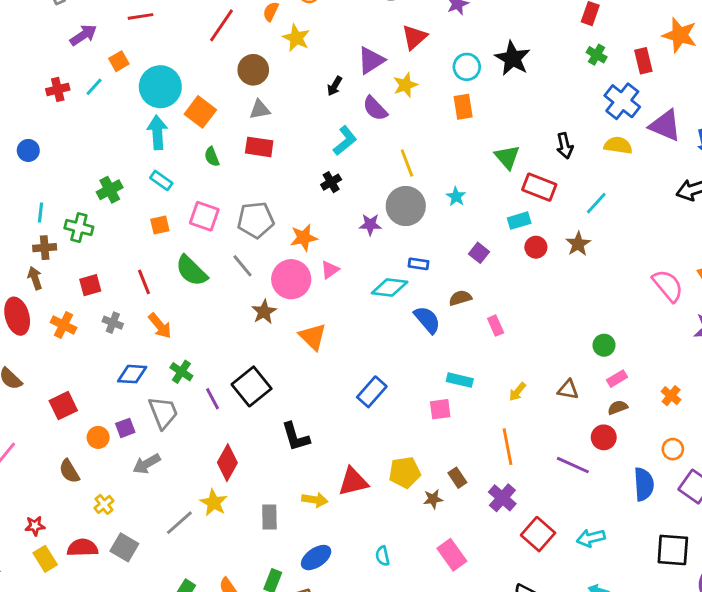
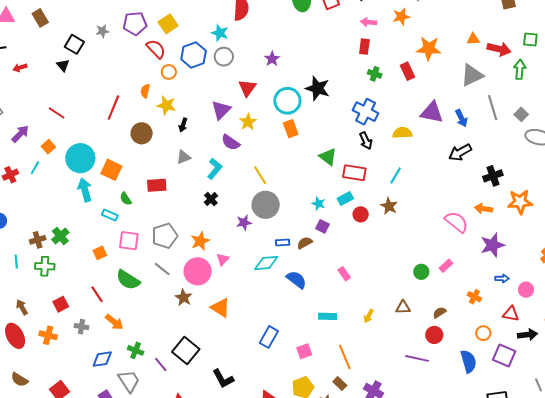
red line: (141, 16) -> (57, 113), turned 54
cyan circle: (467, 67) -> (287, 101), size x1.4
black arrow: (335, 86) -> (183, 125), moved
blue cross: (622, 101) -> (366, 112), moved
gray triangle: (260, 110) -> (184, 157), moved
cyan rectangle: (161, 180) -> (110, 215), moved
cyan star: (456, 197) -> (319, 204), moved
brown cross: (45, 248) -> (38, 240), moved
brown semicircle: (460, 298) -> (305, 243), moved
pink rectangle: (617, 379) -> (446, 266), moved
pink square: (440, 409) -> (304, 351), moved
orange line: (507, 447) -> (345, 357), moved

